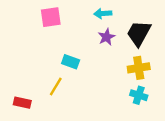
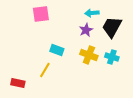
cyan arrow: (103, 13) -> (92, 13), moved
yellow cross: (139, 68) -> (89, 55), moved, turned 30
cyan cross: (139, 95) -> (112, 57), moved

